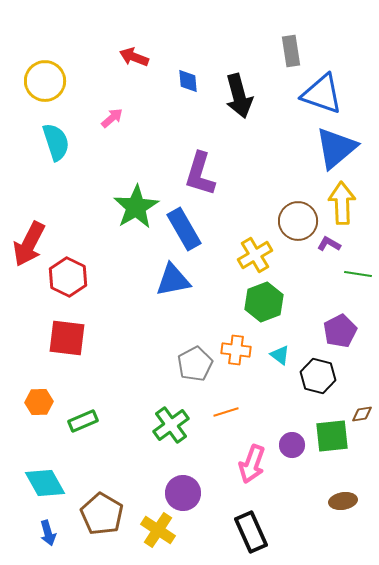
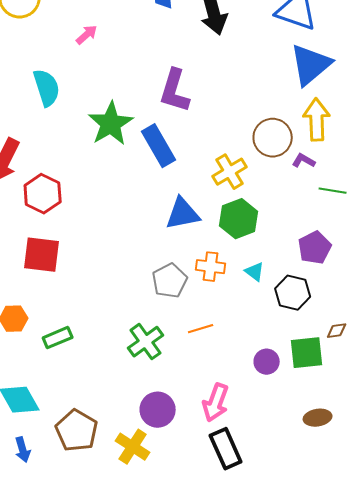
cyan semicircle: (56, 142) -> (47, 88), moved
blue triangle: (173, 280) -> (183, 214), moved
pink arrow: (252, 464) -> (216, 403), moved

